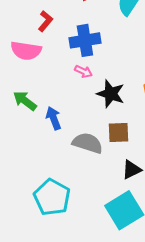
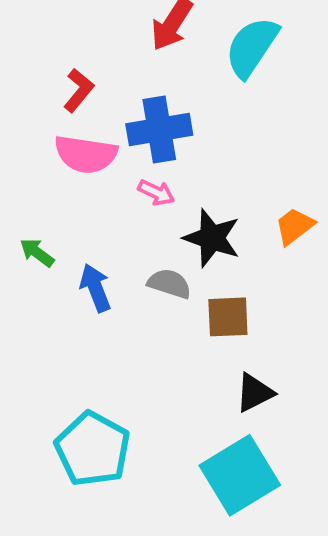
pink semicircle: (26, 51) -> (86, 154), moved
green arrow: (25, 101) -> (37, 253), size x0.7
gray semicircle: (88, 143) -> (169, 284), moved, size x0.7

